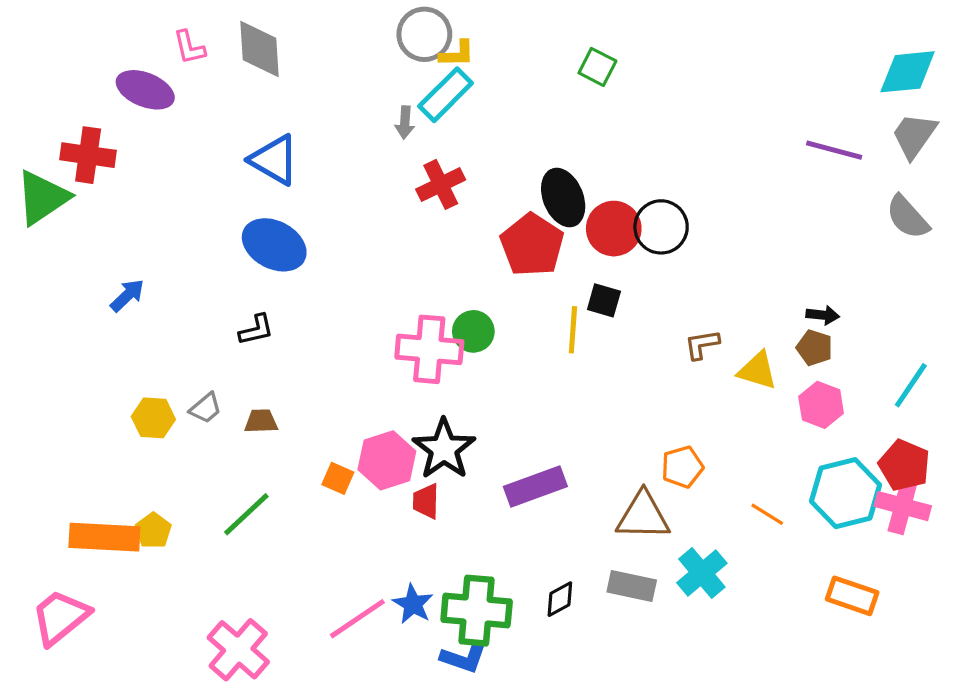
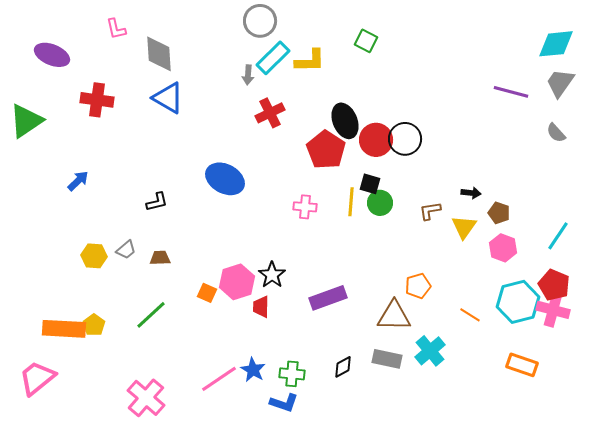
gray diamond: (259, 49) -> (159, 54), moved
yellow L-shape: (457, 54) -> (310, 61), moved, size x1.4
purple ellipse: (145, 90) -> (52, 55), moved
red cross: (88, 155) -> (97, 100), moved
gray semicircle: (908, 217) -> (556, 133), size x0.7
blue ellipse: (274, 245) -> (225, 179), moved
black arrow: (823, 315) -> (471, 193), moved
green circle: (473, 331) -> (380, 203), moved
pink cross: (429, 349) -> (305, 207), moved, size x0.6
yellow triangle: (757, 371) -> (464, 227), turned 48
black star: (444, 449) -> (272, 275), size x0.7
green cross: (477, 611) -> (292, 374), size x0.6

